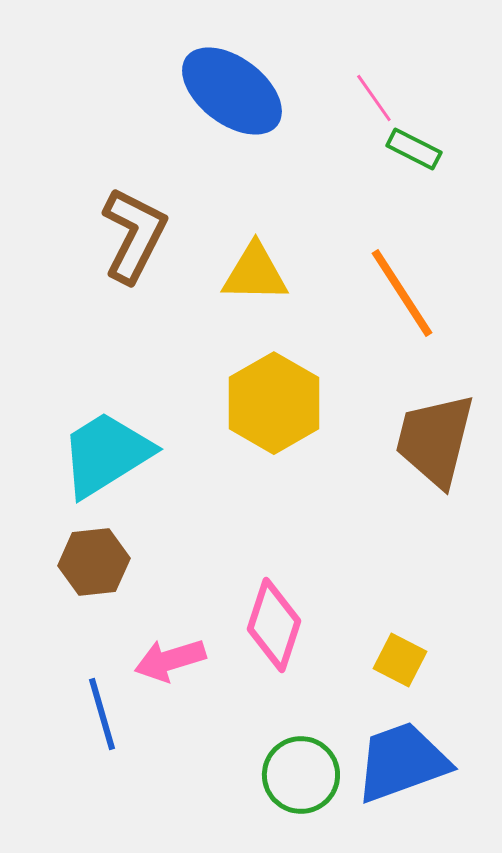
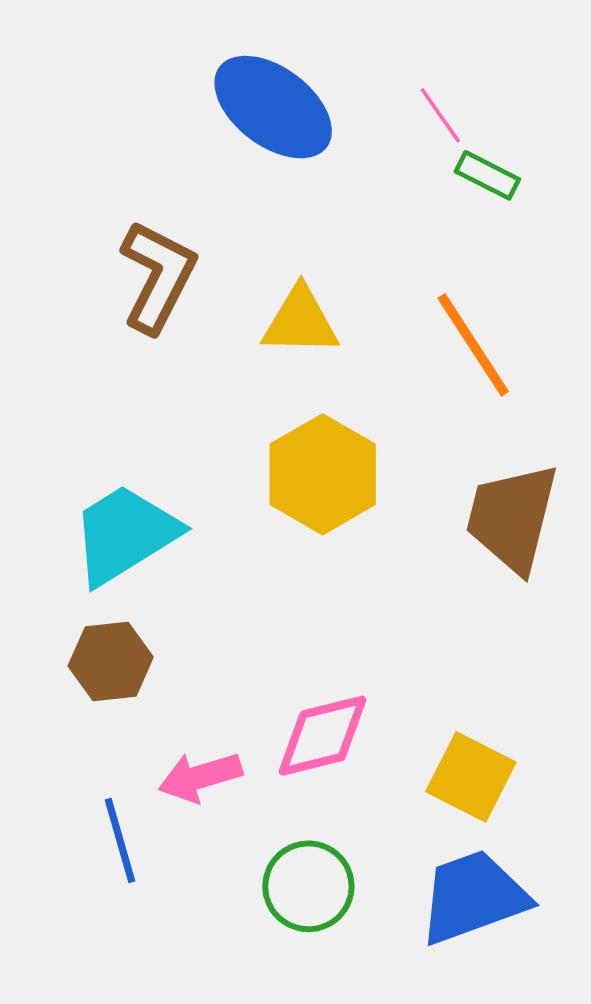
pink diamond: (274, 625) -> (323, 736), turned 58
yellow square: (400, 660) -> (471, 777), size x1.4
green circle: (301, 775) -> (308, 886), moved

